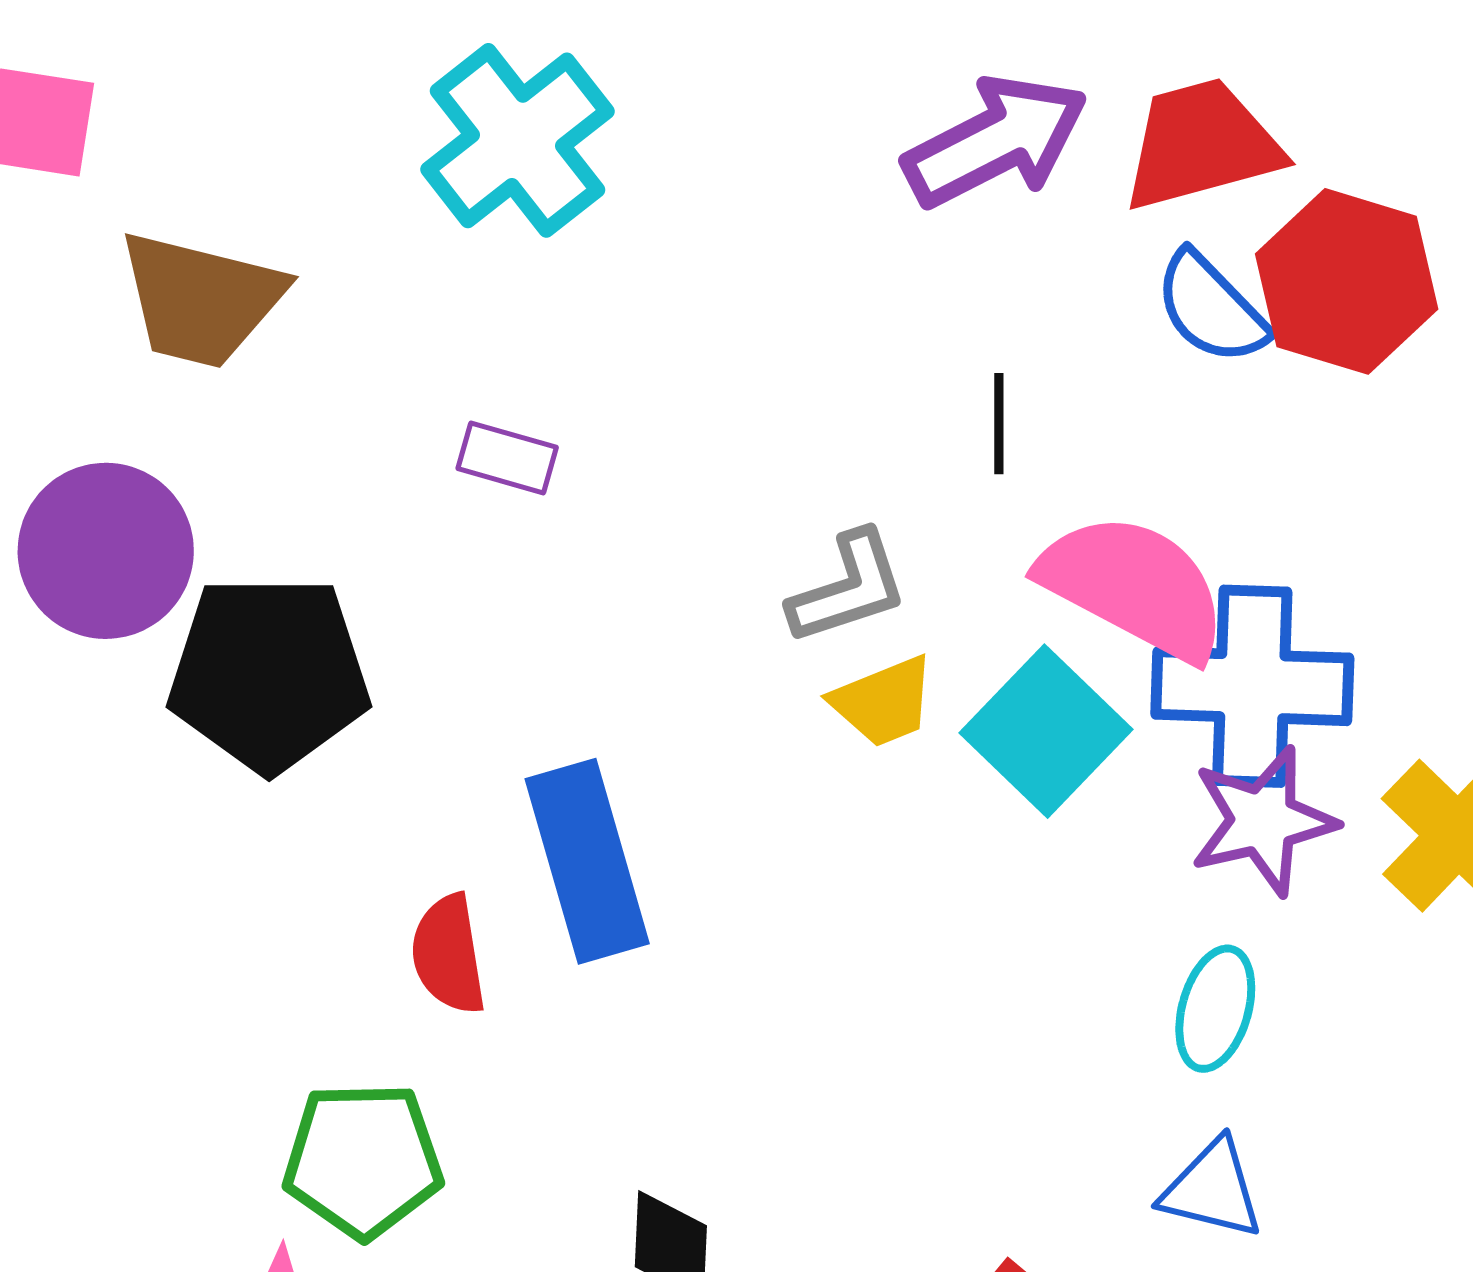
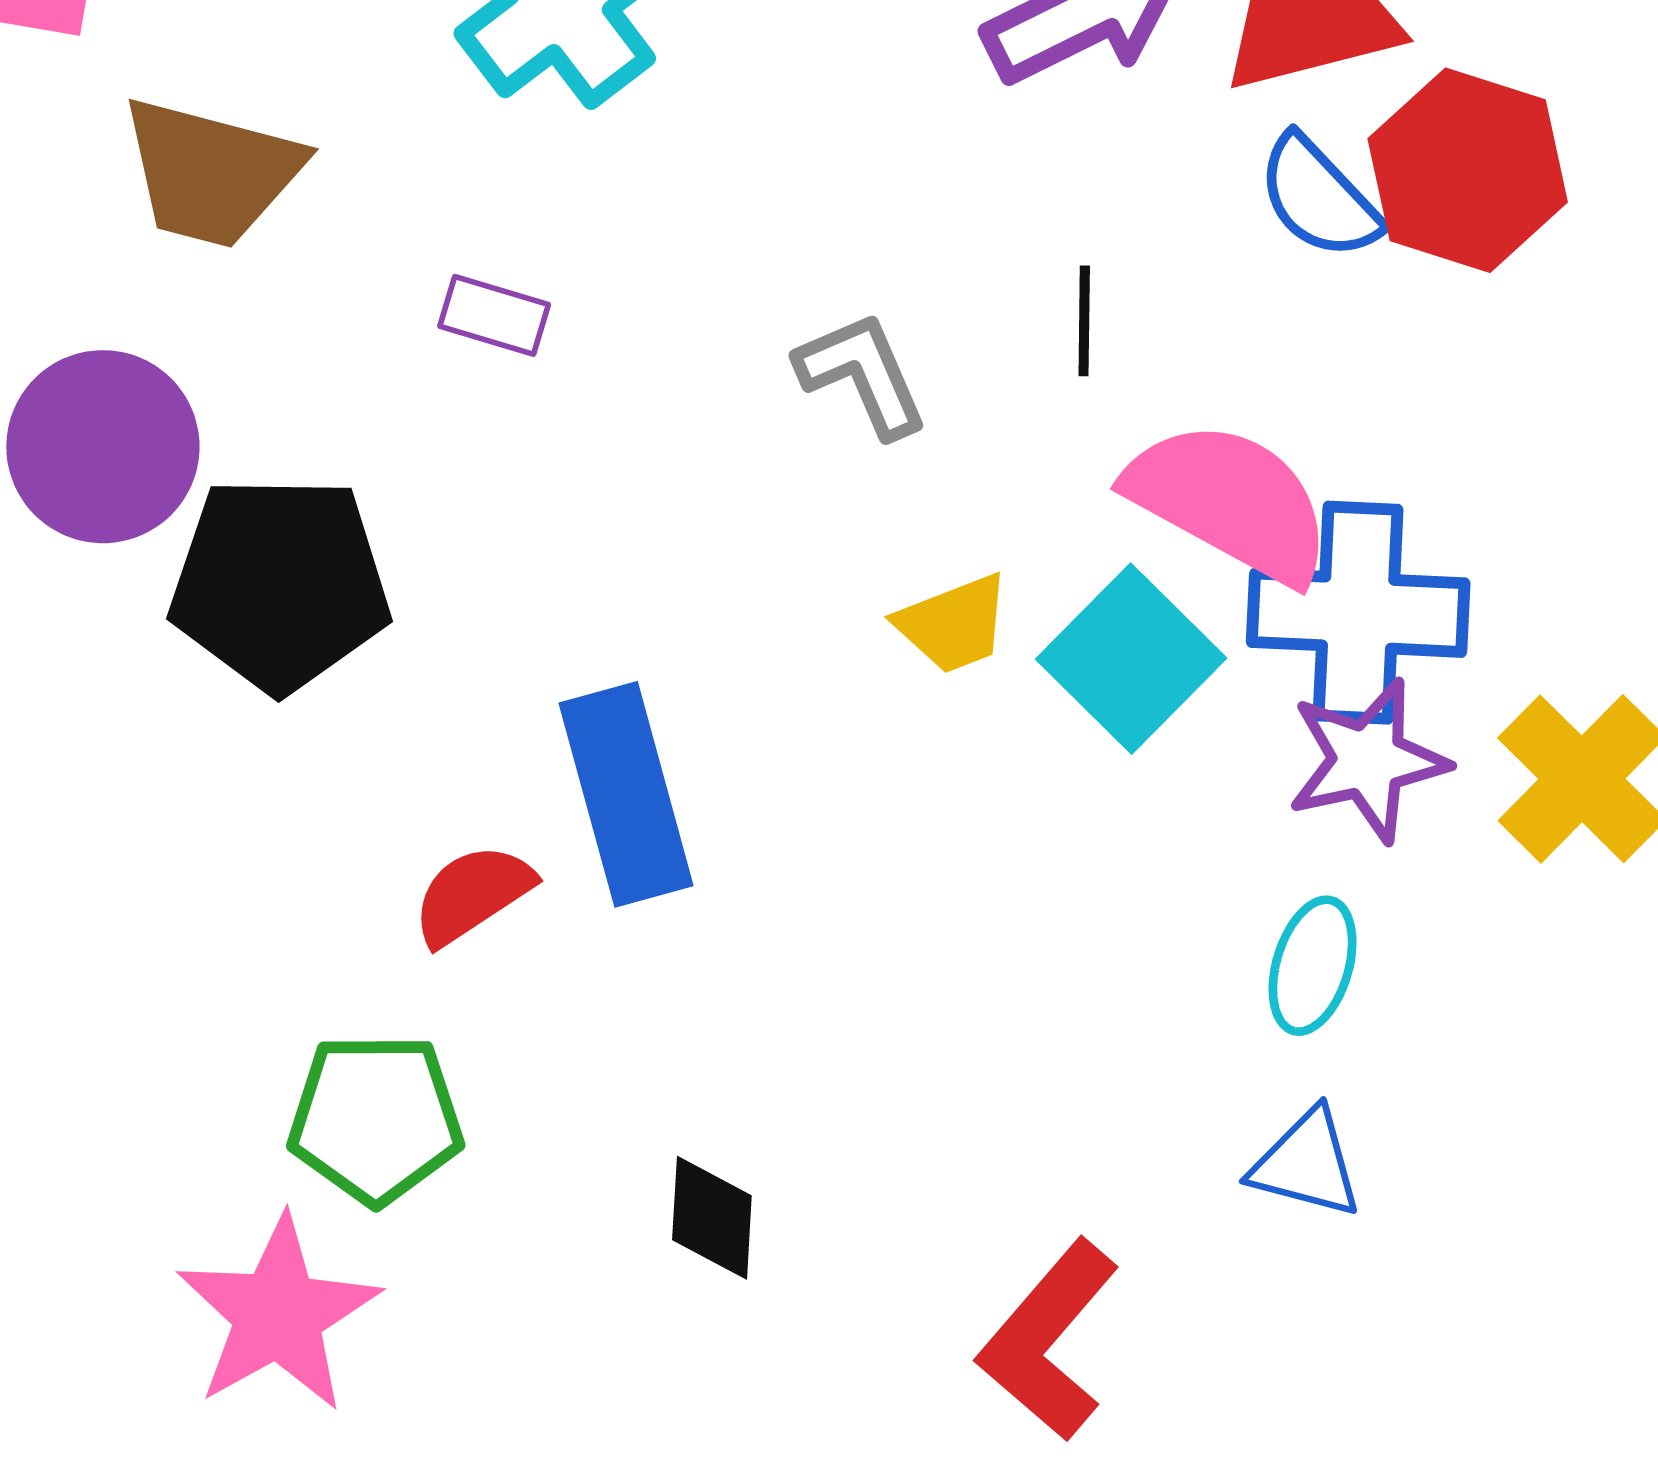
purple rectangle: (507, 458) -> (494, 315), moved
gray L-shape: (848, 588) -> (862, 374), moved, turned -96
red semicircle: (448, 954) -> (473, 894), turned 65

